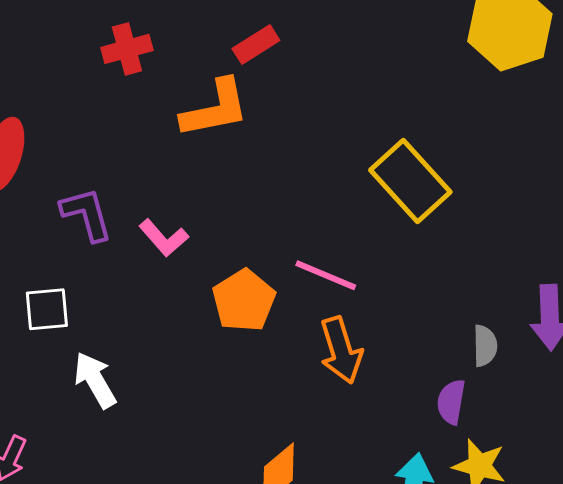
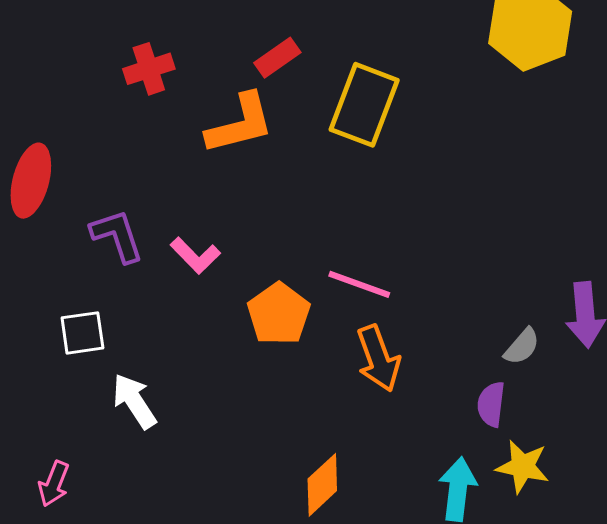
yellow rectangle: (410, 181) -> (364, 105), moved, turned 66
gray semicircle: (485, 346) -> (522, 346), turned 45

